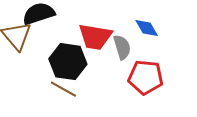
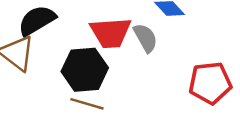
red pentagon: (146, 77) -> (210, 83), moved

